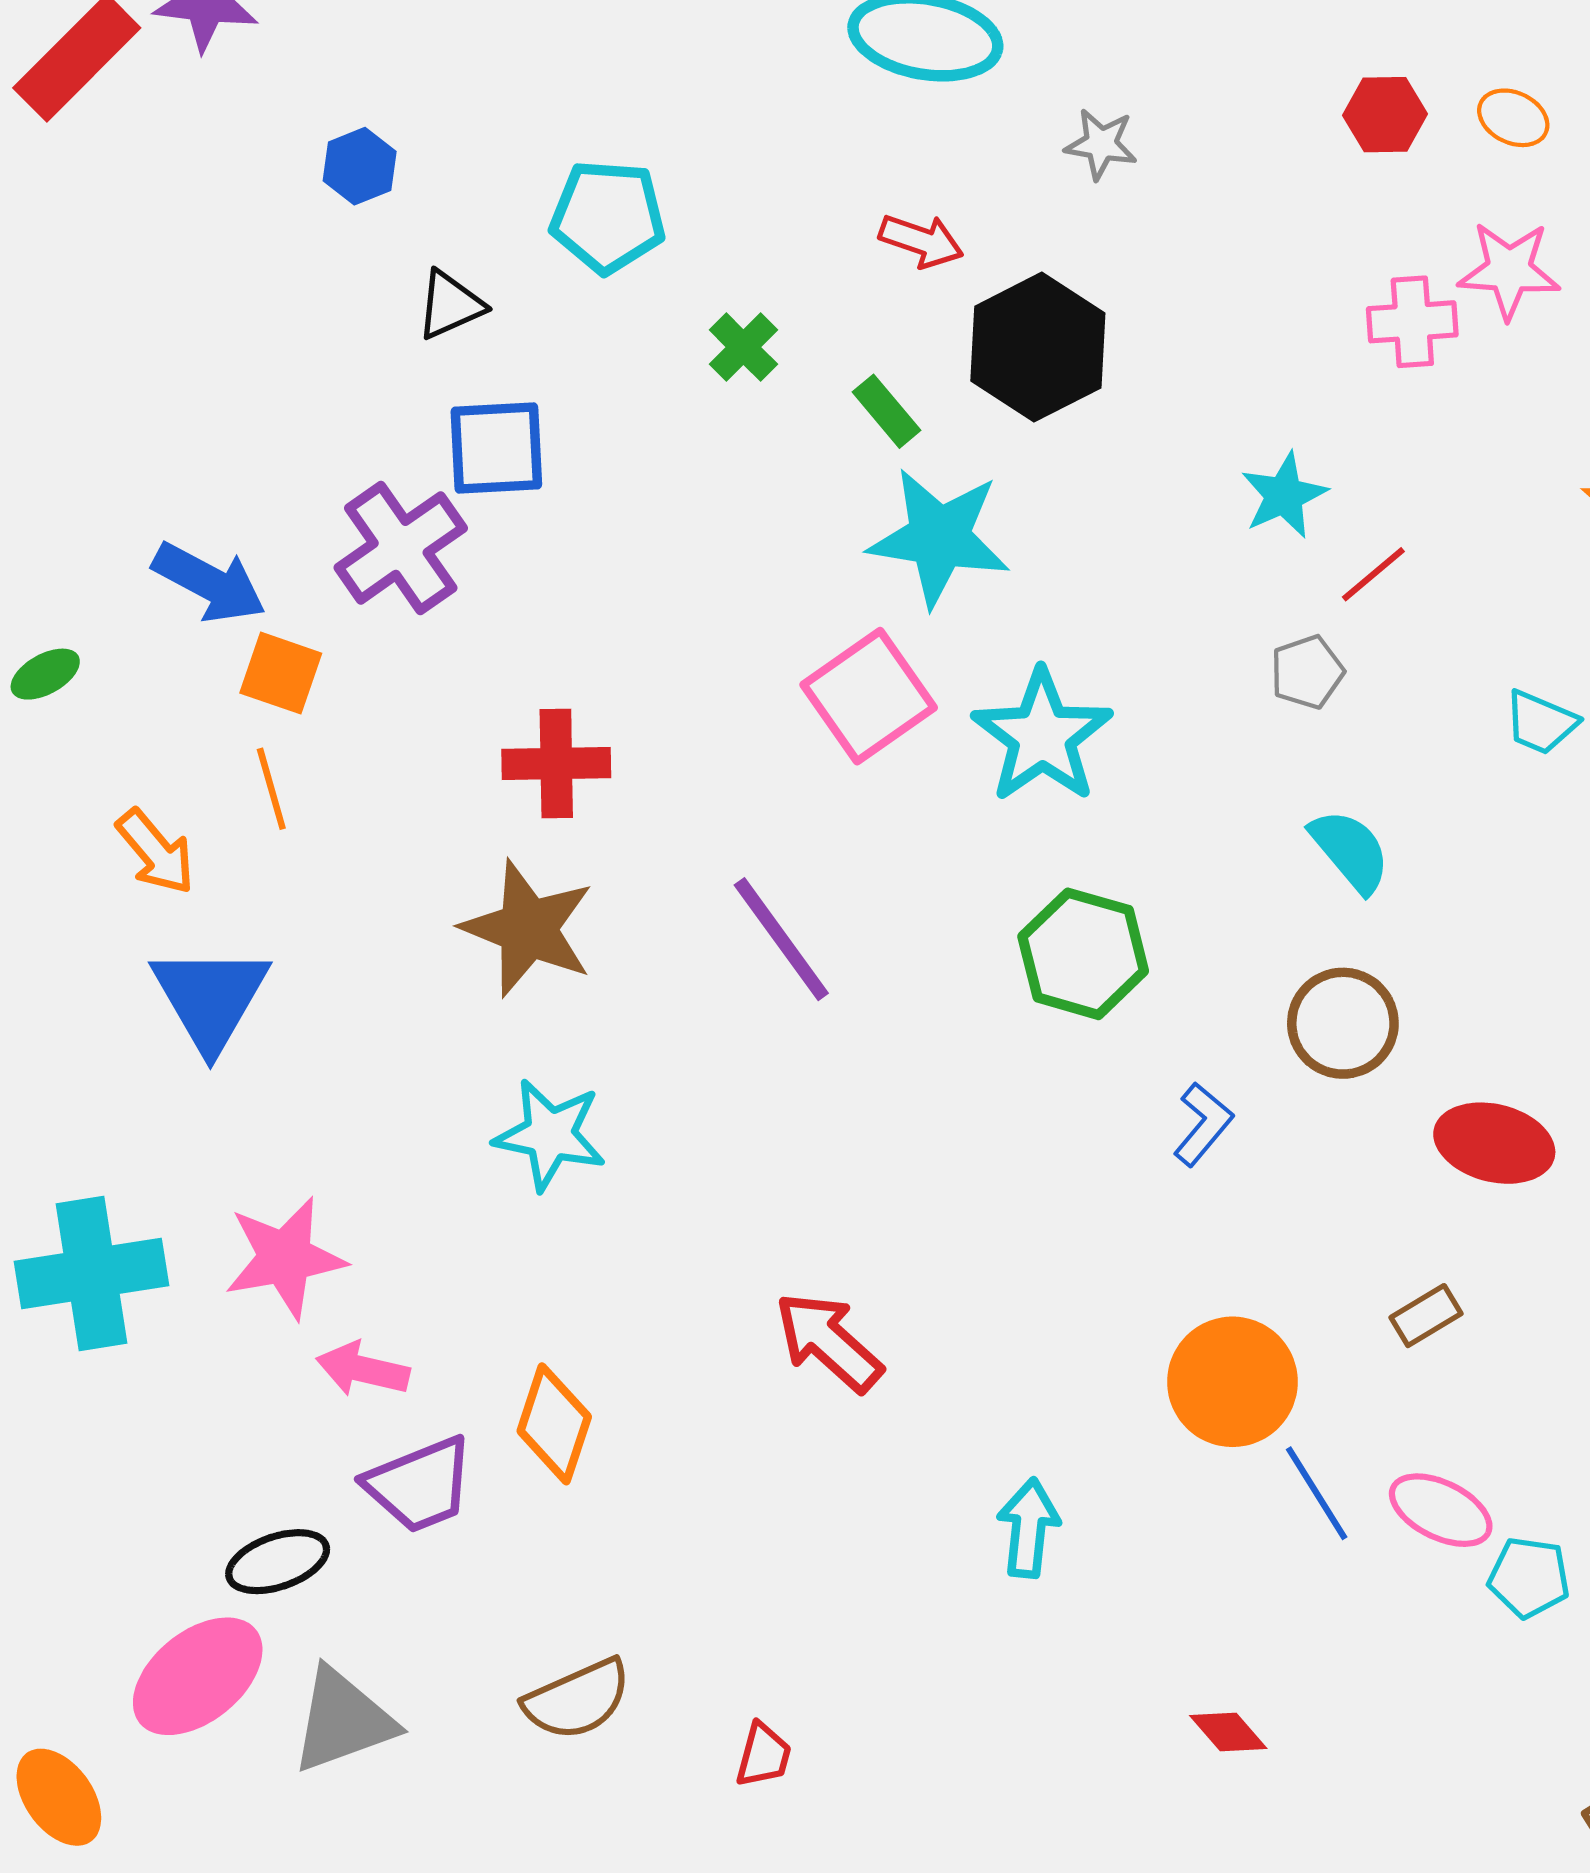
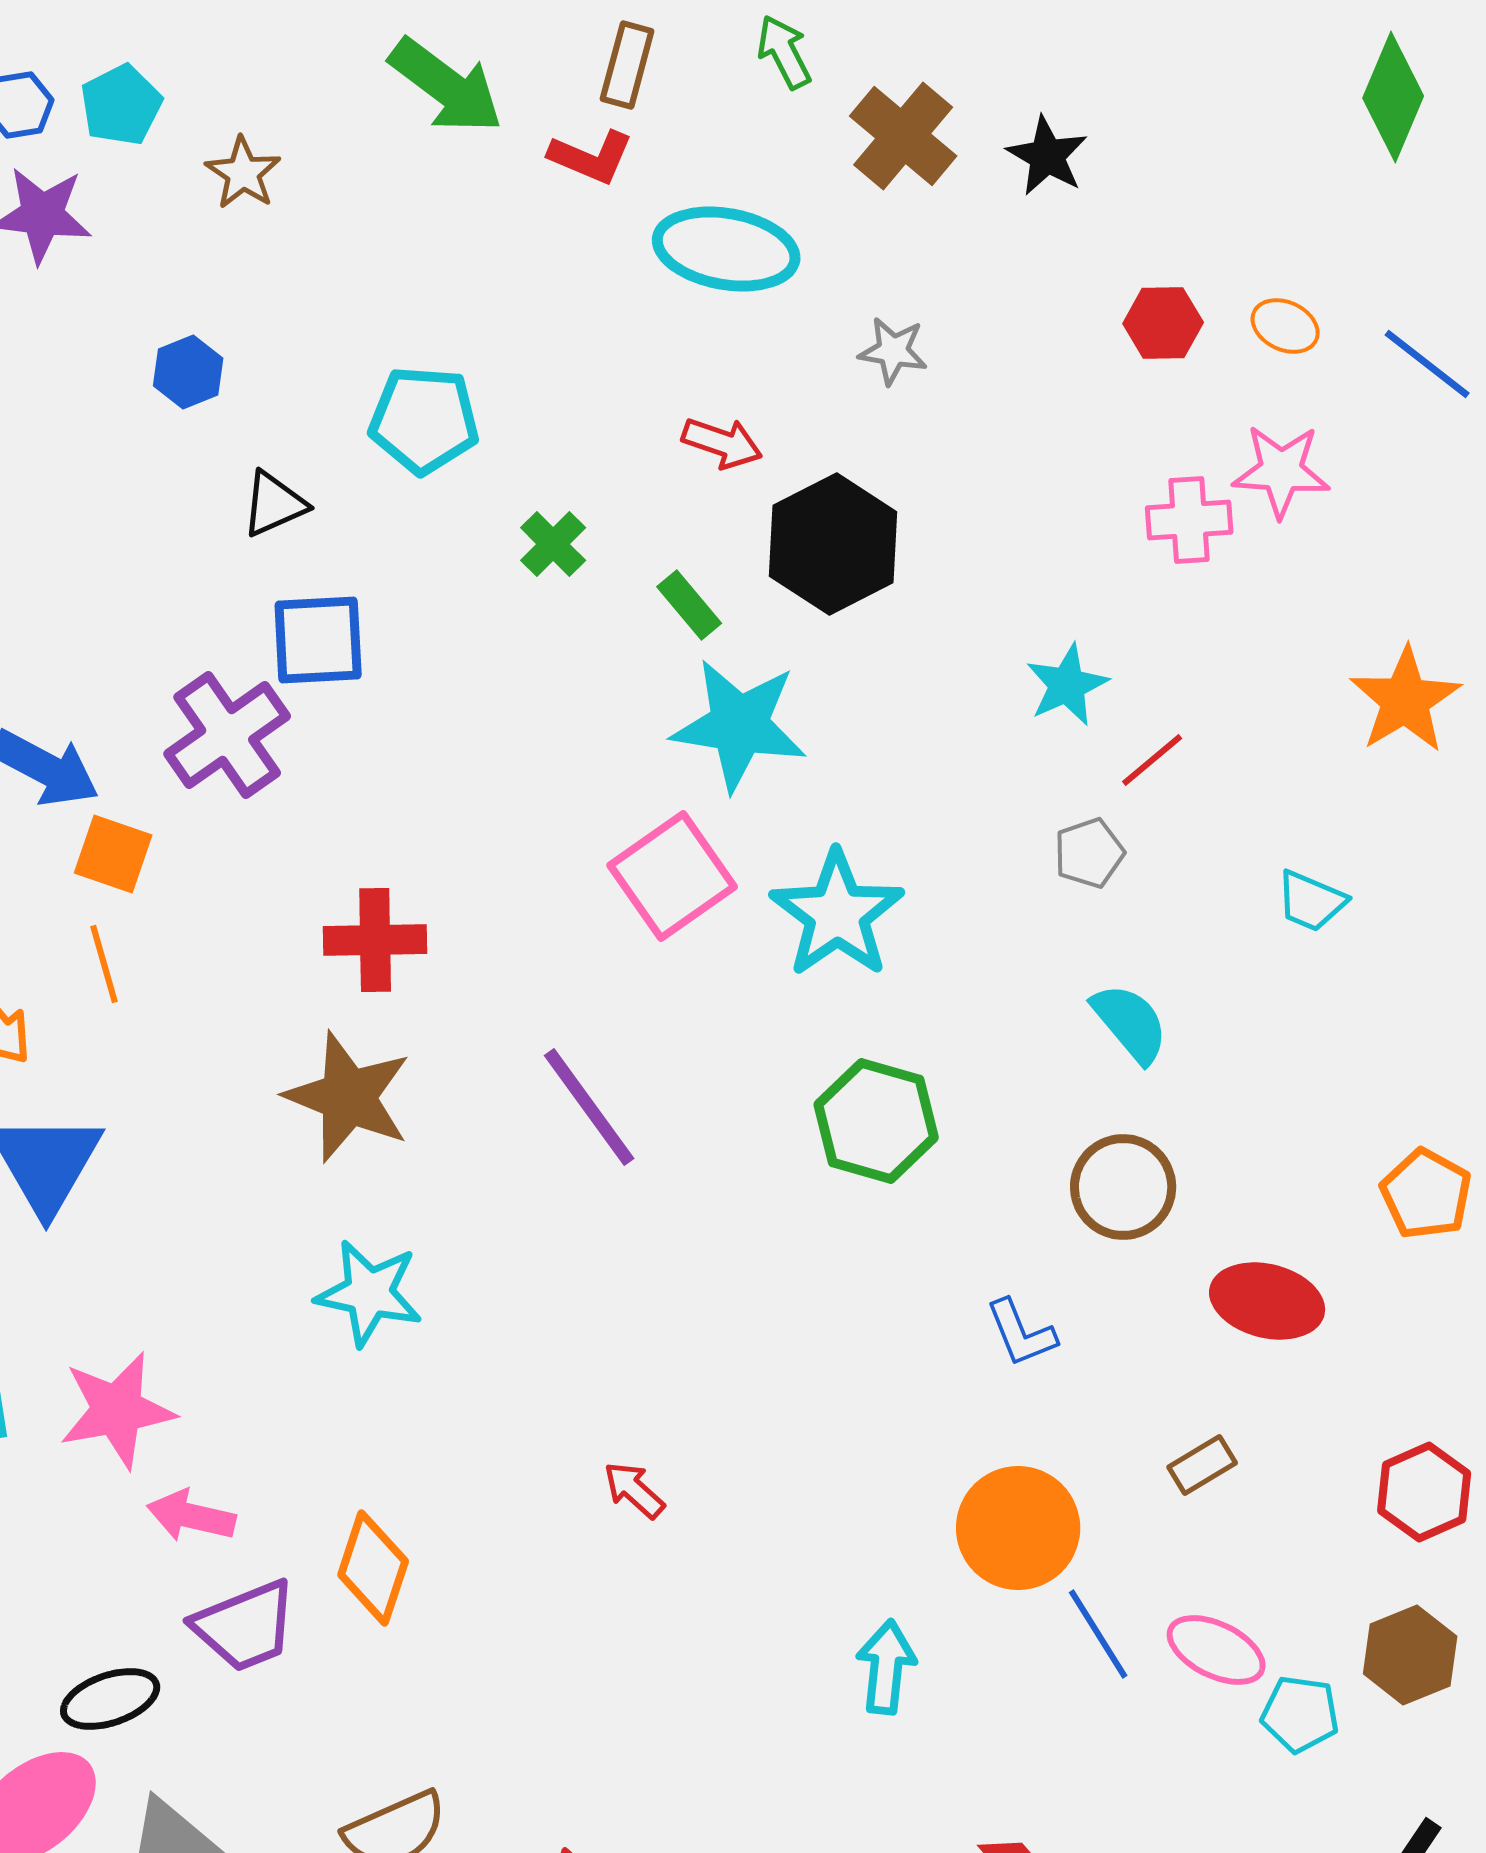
blue L-shape: (1203, 1124) -> (1021, 1333), moved, turned 118
red arrow: (829, 1342) -> (634, 1490), size x0.6
cyan arrow: (1028, 1528) -> (886, 1667), moved

